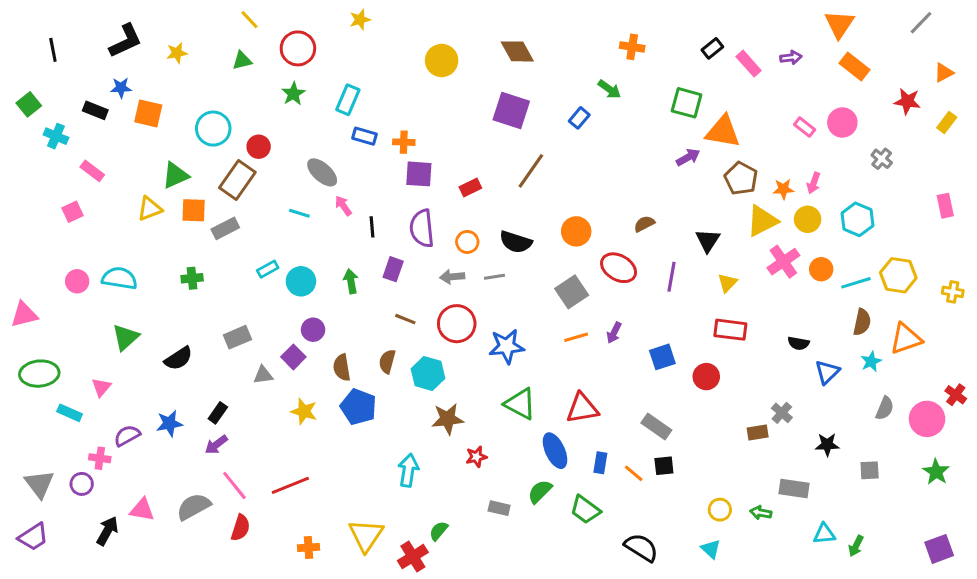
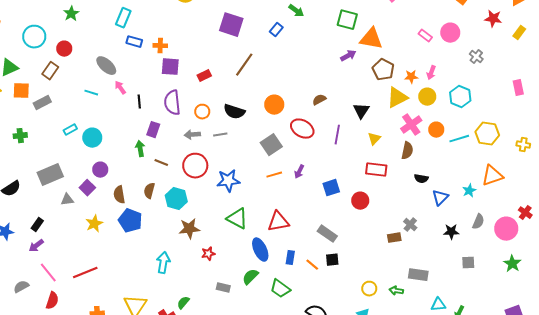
green star: (293, 94) -> (71, 14), moved
brown rectangle: (237, 180) -> (50, 71), size x0.7
green arrow: (351, 281) -> (140, 149), moved
brown semicircle: (862, 322) -> (407, 151), moved
gray rectangle: (237, 337) -> (50, 175), size x1.4
yellow star: (304, 411) -> (94, 224), turned 30
black star: (827, 445) -> (451, 232), moved
gray semicircle: (194, 507) -> (21, 287), size x0.7

